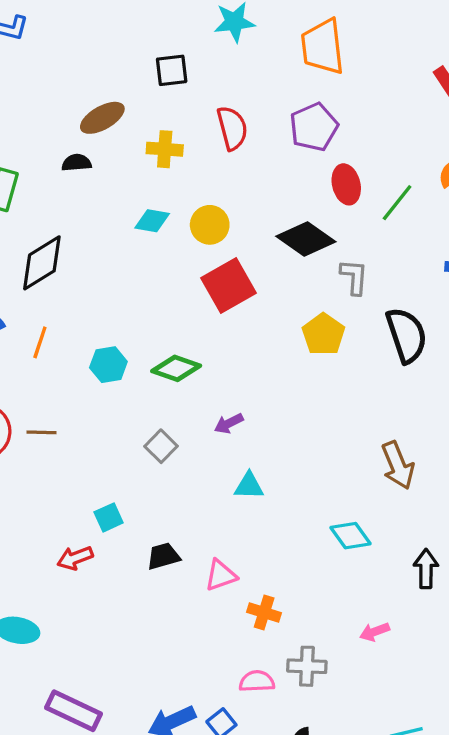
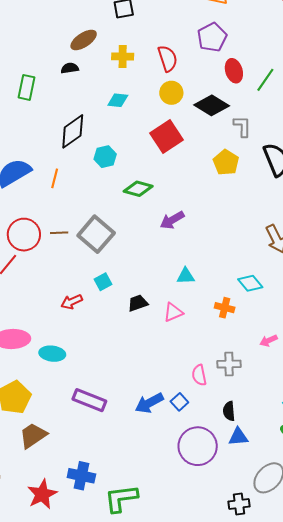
red semicircle: (232, 128) -> (168, 58), moved
yellow circle: (210, 225) -> (171, 93), moved
black diamond: (42, 263) -> (73, 131), moved
cyan hexagon: (108, 365) -> (105, 157), moved
purple arrow: (229, 423) -> (172, 220), size x1.4
gray square: (161, 446) -> (96, 234), moved, size x1.8
cyan triangle: (249, 486) -> (186, 276), moved
red arrow: (75, 558) -> (72, 302), moved
orange cross: (264, 612) -> (225, 308), moved
pink semicircle: (257, 681) -> (199, 375), turned -95

